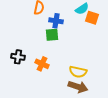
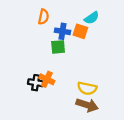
orange square: (92, 18) -> (80, 31), moved
black cross: (18, 57) -> (36, 83), moved

